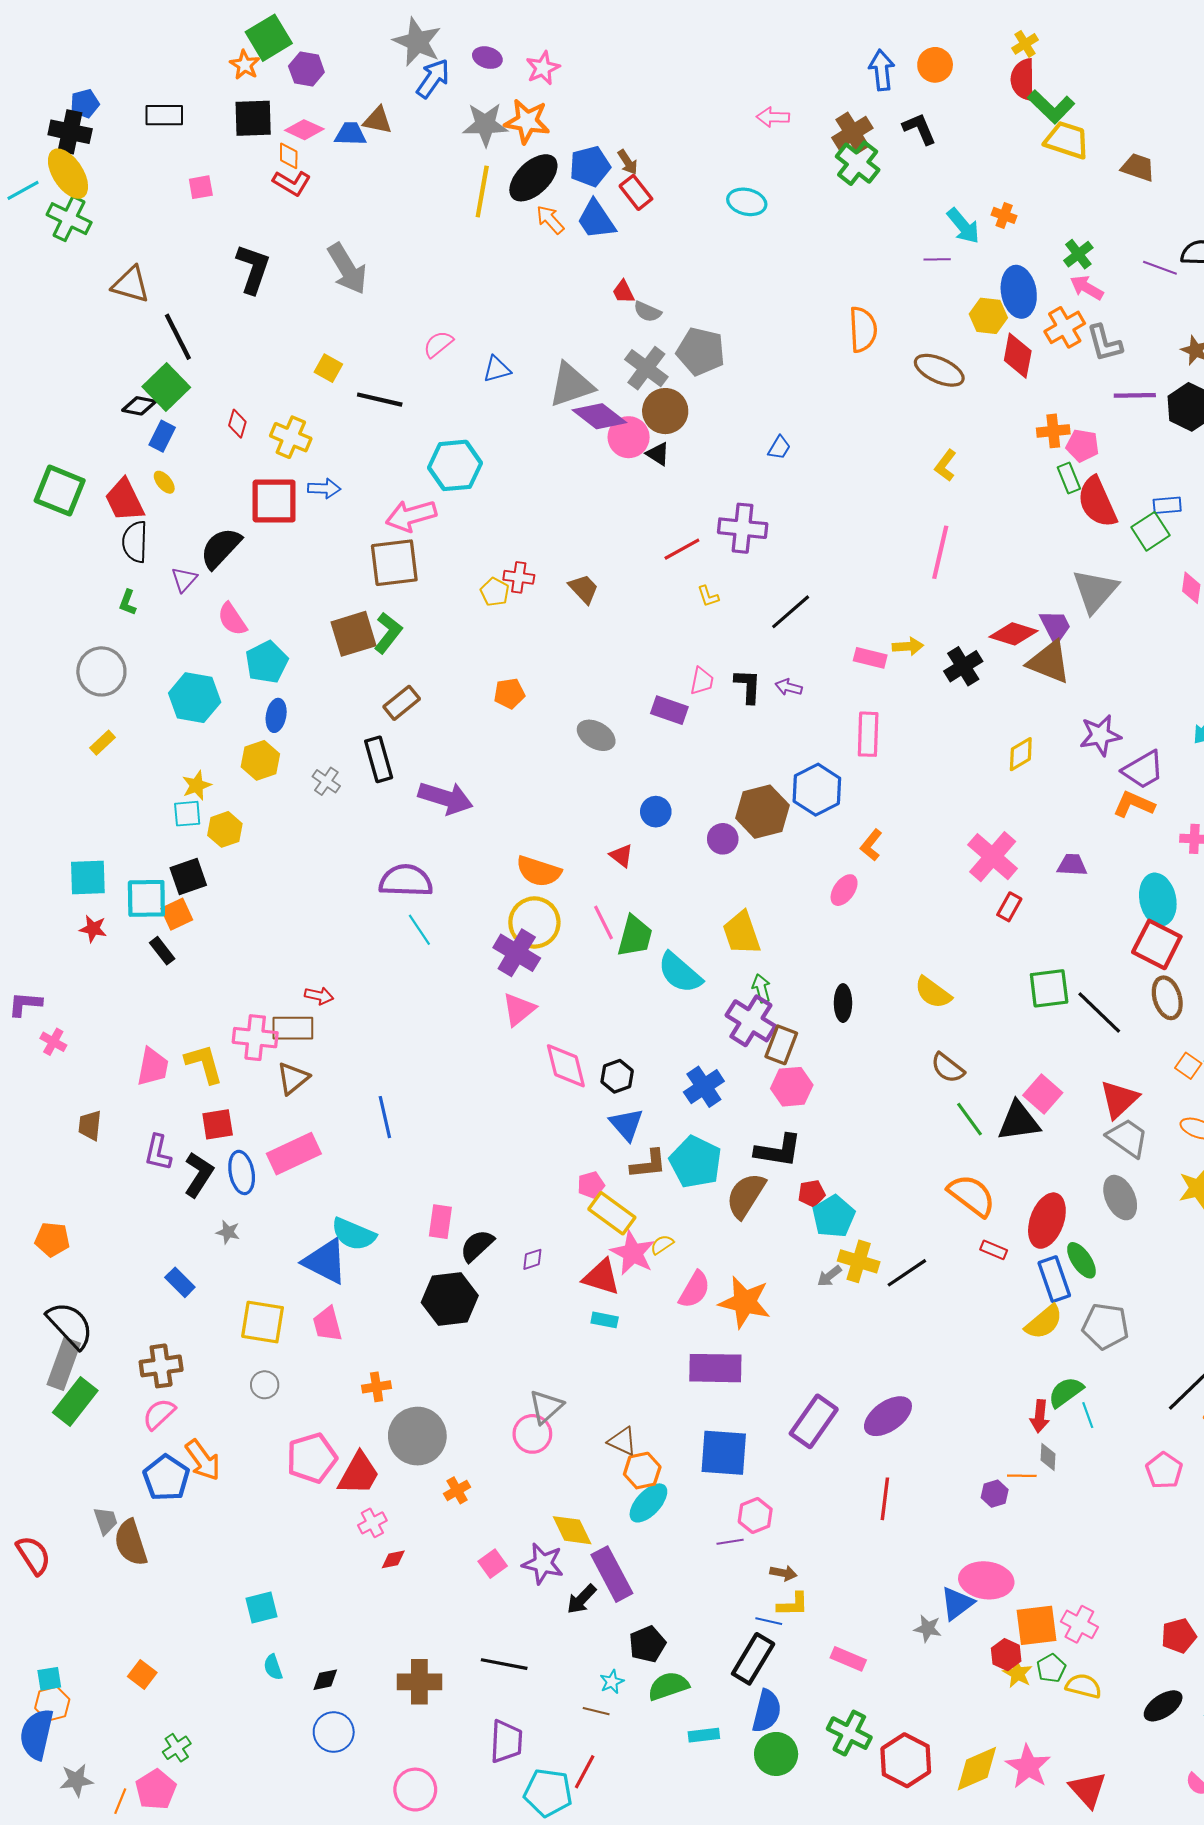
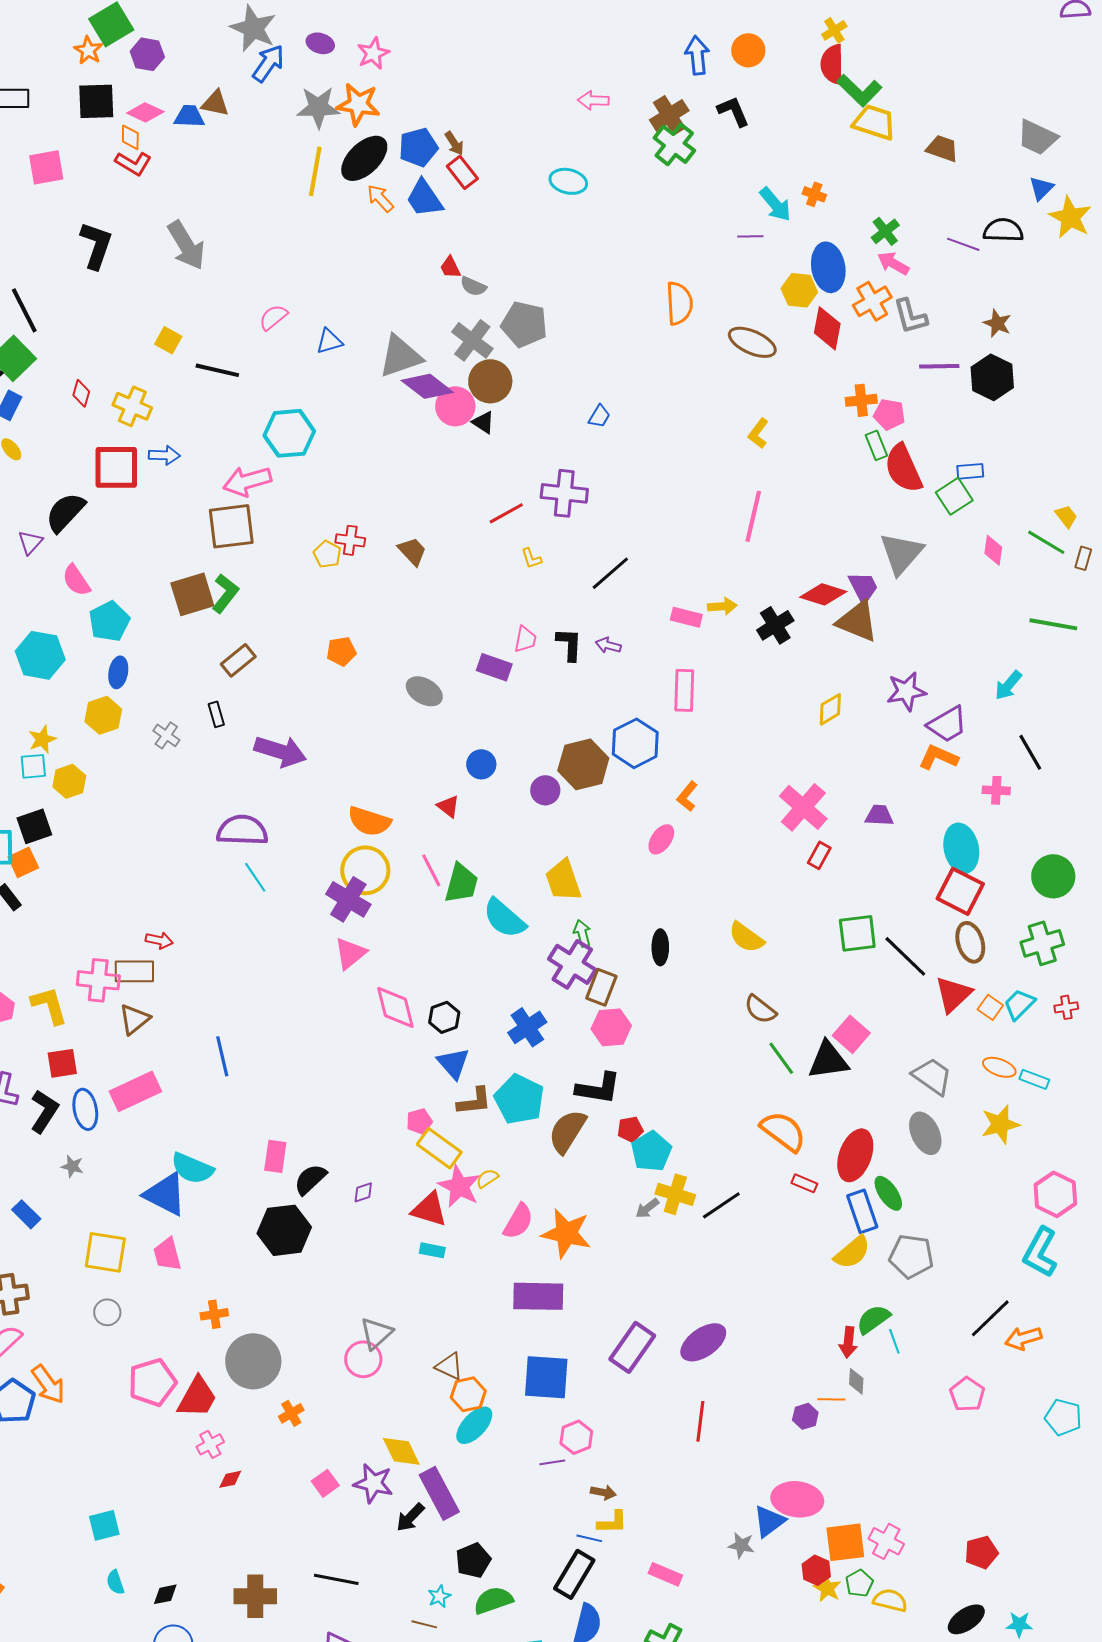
pink square: (201, 187) -> (46, 167), size x1.5
black rectangle: (379, 759) -> (216, 714), size x0.6
red triangle: (1119, 1099) -> (953, 994), moved

